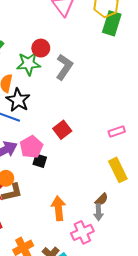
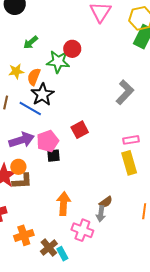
gray L-shape: (64, 67) -> (125, 92), moved
black square: (40, 161) -> (53, 156), turned -32
yellow rectangle: (118, 170) -> (129, 163), moved
pink cross: (82, 232) -> (82, 230), turned 35

